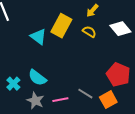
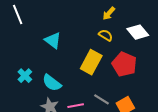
yellow rectangle: (61, 26) -> (91, 62), moved
red pentagon: (118, 75) -> (124, 64), moved
cyan cross: (13, 84) -> (25, 76), moved

